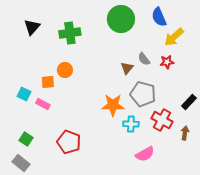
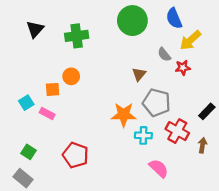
gray semicircle: (144, 59) -> (164, 54), moved
cyan square: (24, 94) -> (26, 103), turned 32
pink semicircle: (145, 154) -> (159, 168), turned -108

